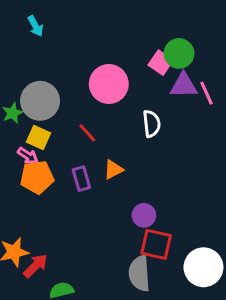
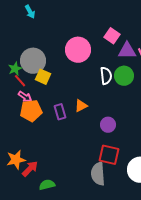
green circle: (179, 53) -> (124, 76), moved
red line: (87, 133) -> (20, 81), moved
yellow square: (39, 137) -> (43, 77), moved
purple circle: (144, 215) -> (108, 125), moved

